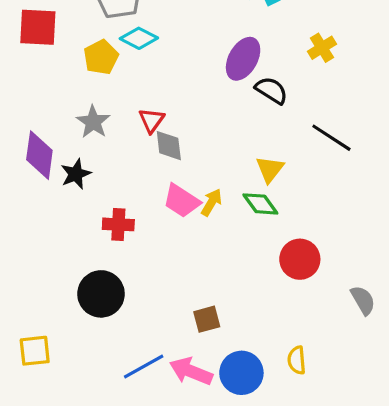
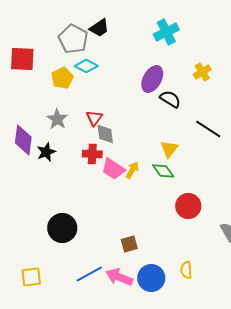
red cross: (118, 224) -> (92, 154), moved
yellow square: (35, 351) -> (31, 277), moved

